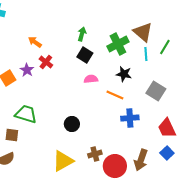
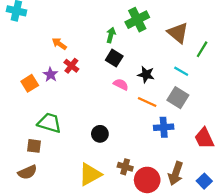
green cross: (118, 44) -> (137, 20), moved
cyan line: (146, 54) -> (181, 71), moved, turned -56
black star: (124, 74) -> (146, 75), moved
pink semicircle: (91, 79) -> (121, 84), turned 32
gray square: (156, 91) -> (178, 98), moved
blue square: (167, 153) -> (204, 181), moved
brown cross: (95, 154) -> (125, 167), turned 32

